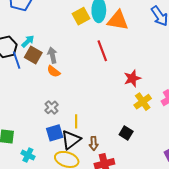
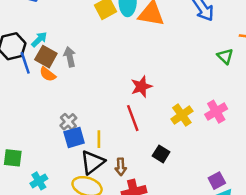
red line: (102, 51) -> (133, 118), moved
orange semicircle: (54, 71) -> (48, 74), moved
red star: (132, 78) -> (141, 87), moved
blue square: (55, 133) -> (74, 137), moved
cyan cross: (28, 155) -> (39, 181), turned 32

